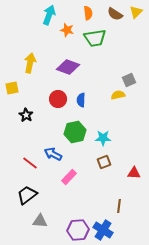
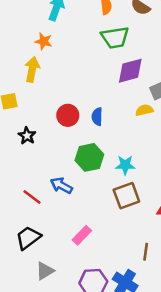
orange star: (67, 30) -> (44, 41), moved
purple diamond: (68, 67) -> (130, 71), moved, turned -35
brown square: (104, 162) -> (126, 196), size x1.5
pink rectangle: (69, 177) -> (82, 235), moved
gray triangle: (40, 221) -> (45, 271), turned -35

